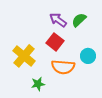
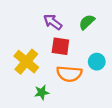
purple arrow: (58, 20) -> (53, 22), moved
red square: (55, 42) -> (60, 46), turned -30

